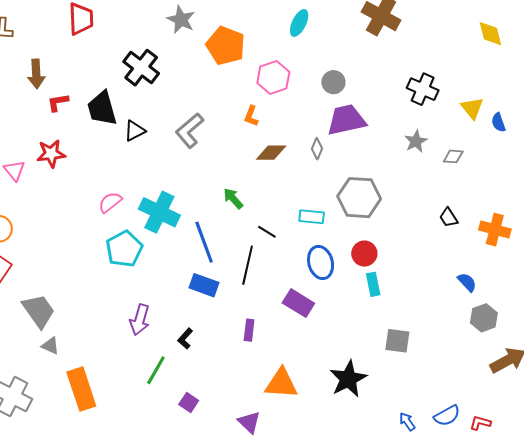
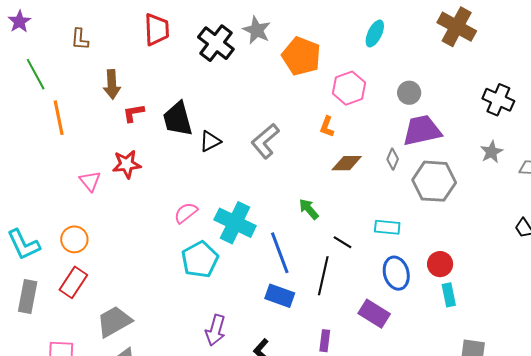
black cross: (141, 68) -> (216, 43), moved
gray hexagon: (359, 198) -> (434, 181), moved
gray trapezoid: (39, 311) -> (114, 321), turned -84

